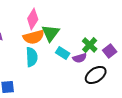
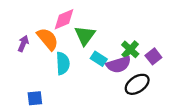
pink diamond: (33, 19) -> (64, 19), turned 35
orange semicircle: (34, 37) -> (48, 39), moved, turned -115
purple semicircle: (80, 58) -> (119, 65), size x1.5

